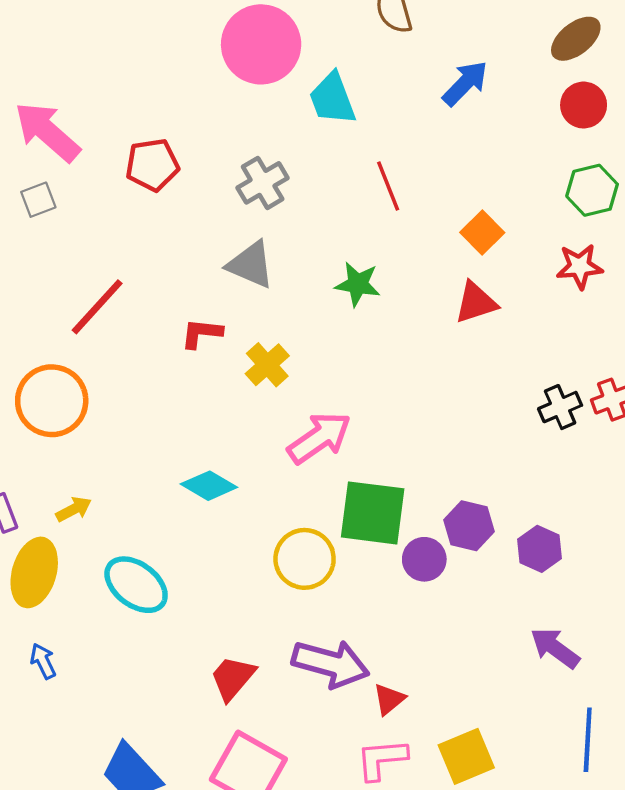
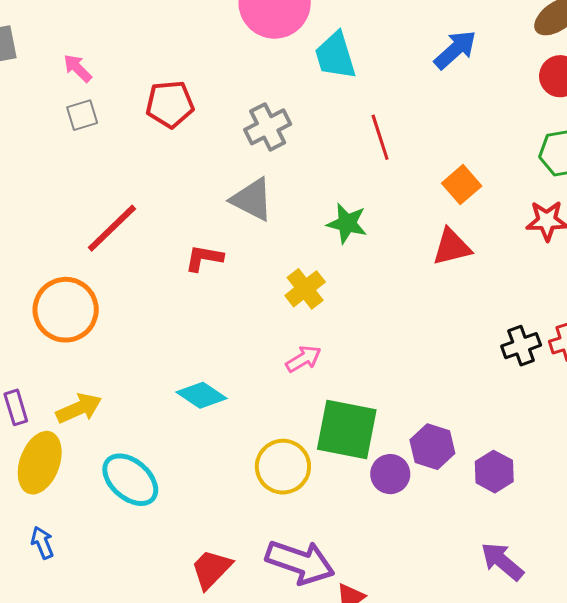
pink arrow: (47, 132) -> (78, 68), size x0.5
gray square: (38, 200) -> (82, 115), moved
yellow cross: (267, 365) -> (305, 289), moved
pink arrow: (319, 438) -> (303, 359), size x0.6
yellow arrow: (74, 509) -> (79, 408), size x1.4

